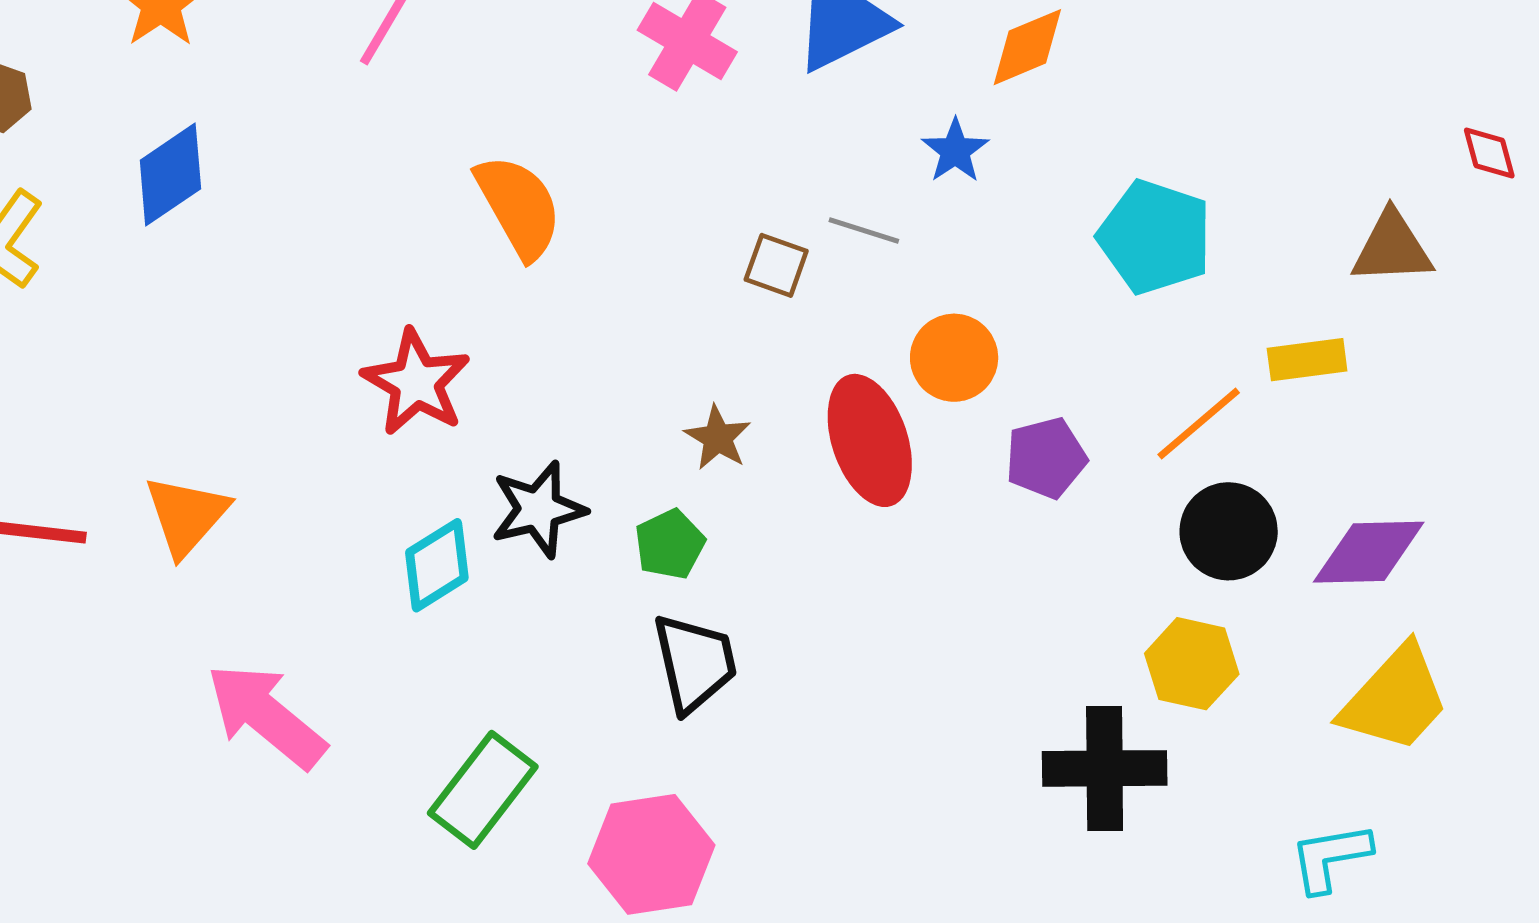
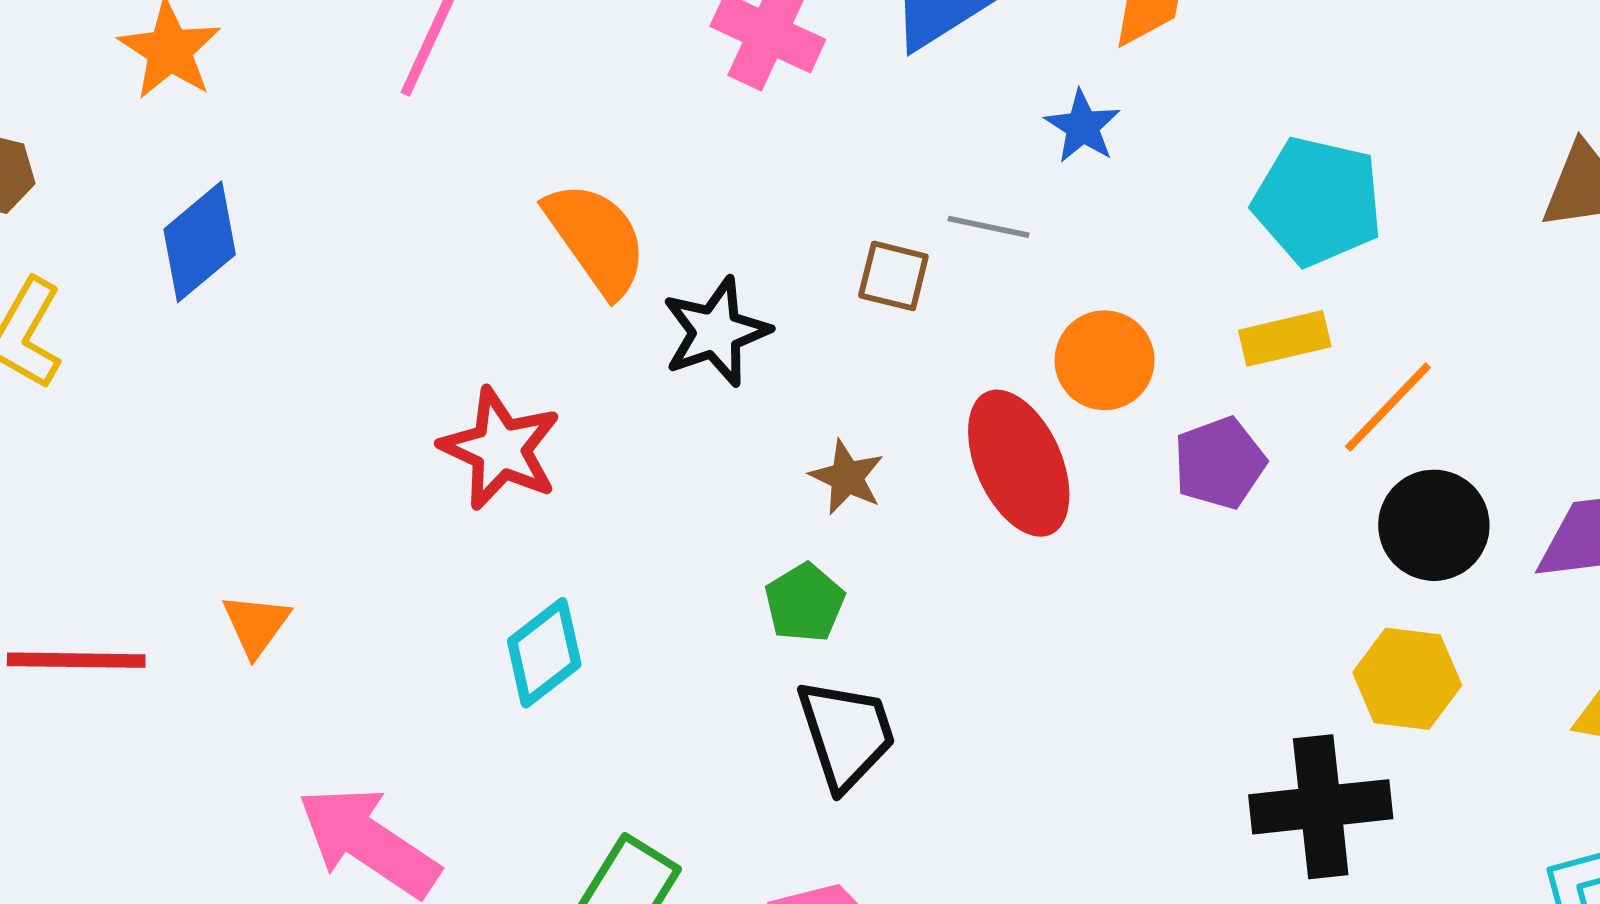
yellow rectangle: (1307, 360) -> (1285, 338), moved
black star: (538, 509) -> (716, 332), moved
orange triangle: (186, 515) -> (256, 625), size x0.7

